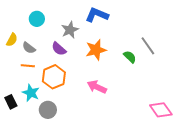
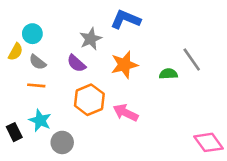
cyan circle: (37, 19) -> (32, 34), moved
green semicircle: (130, 57) -> (168, 74), turned -48
orange hexagon: (54, 77) -> (89, 100), moved

